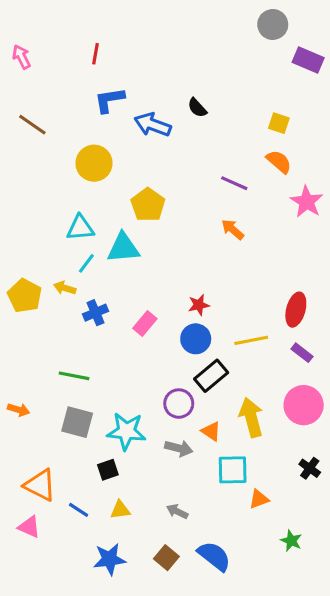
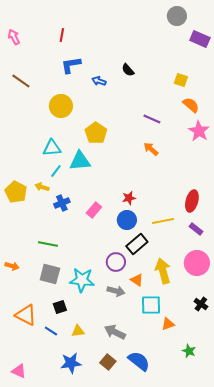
blue arrow: (153, 125) -> (99, 81), size x0.6
orange semicircle: (279, 162) -> (191, 105), moved
black square: (108, 470) -> (60, 307), moved
gray arrow: (177, 511) -> (115, 332), size x1.5
pink triangle: (29, 527) -> (19, 371), moved

